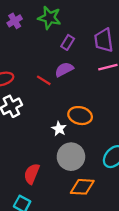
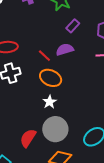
orange ellipse: (80, 116) -> (51, 78), moved
red semicircle: (32, 174) -> (28, 138), moved

